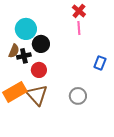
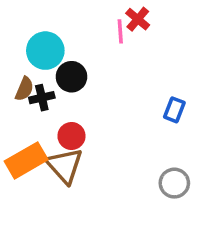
pink line: (79, 28) -> (120, 31), moved
red circle: (39, 70) -> (71, 136), moved
gray circle: (78, 96) -> (174, 183), moved

